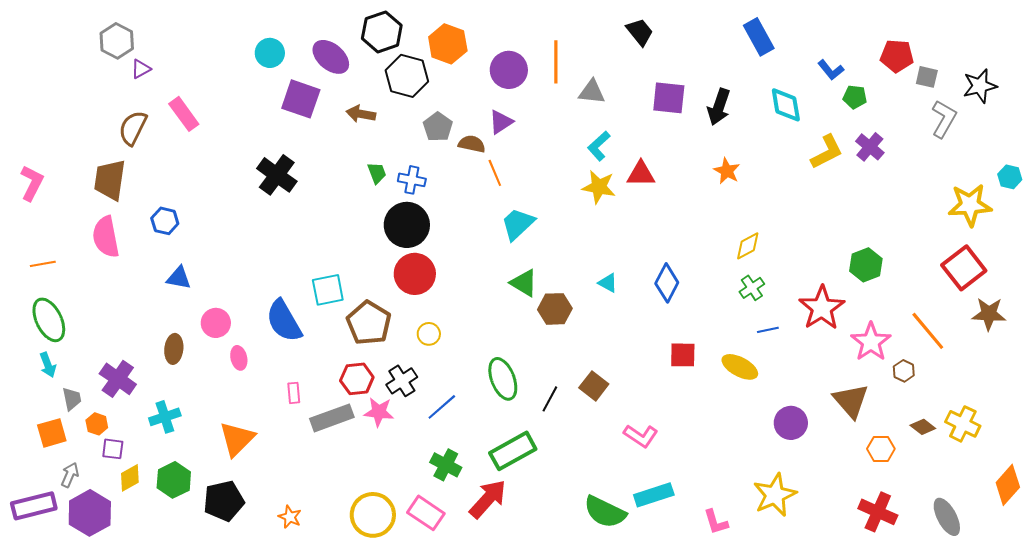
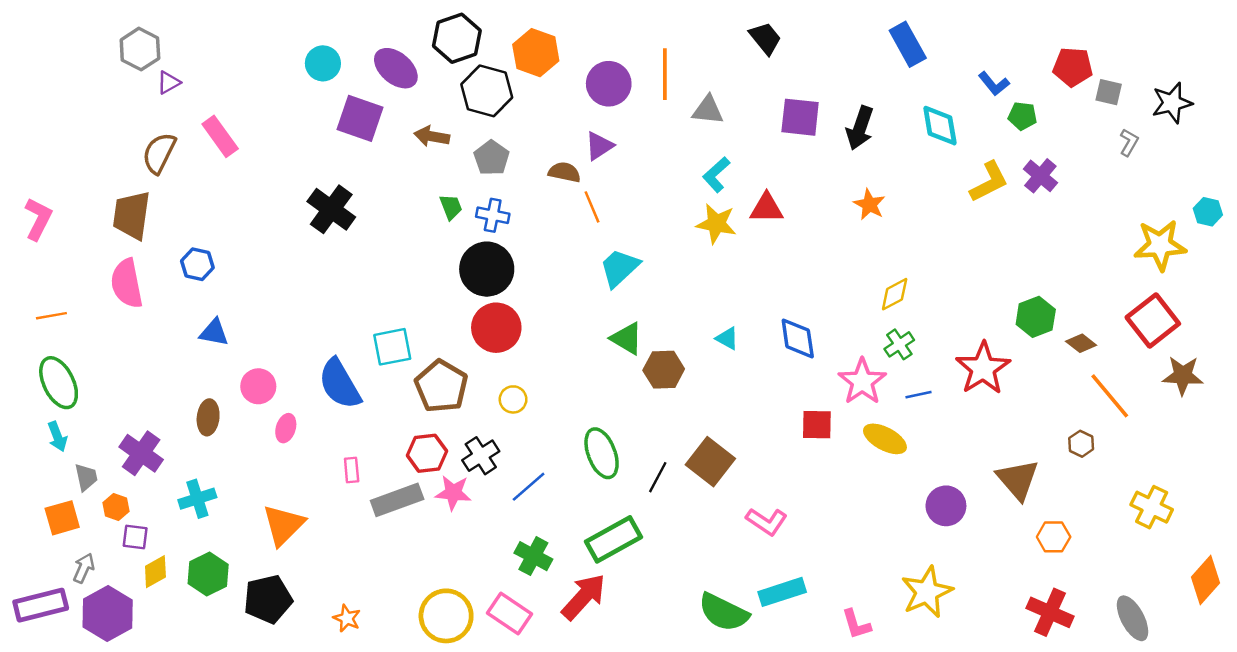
gray L-shape: (944, 119) -> (1129, 142), size x0.6
gray pentagon: (438, 127) -> (492, 158), moved
blue diamond: (667, 283) -> (798, 338), turned -36
pink star: (871, 342) -> (862, 381), moved
pink ellipse: (239, 358) -> (286, 428), turned 30
brown square: (594, 386) -> (710, 462), size x1.4
brown diamond: (923, 427) -> (1081, 343), moved

